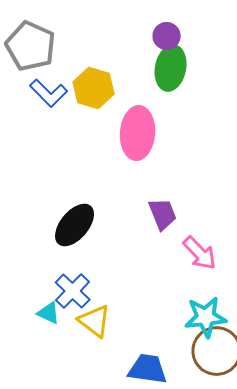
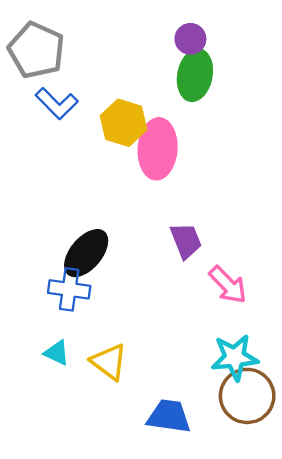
yellow hexagon: (94, 88) -> (124, 123), moved
blue cross: (73, 291) -> (69, 289), moved, turned -36

